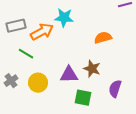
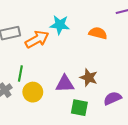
orange semicircle: (103, 38) -> (98, 33), moved, turned 30
green line: (26, 54) -> (20, 73), moved, turned 70
purple semicircle: (115, 89) -> (112, 98), turned 48

